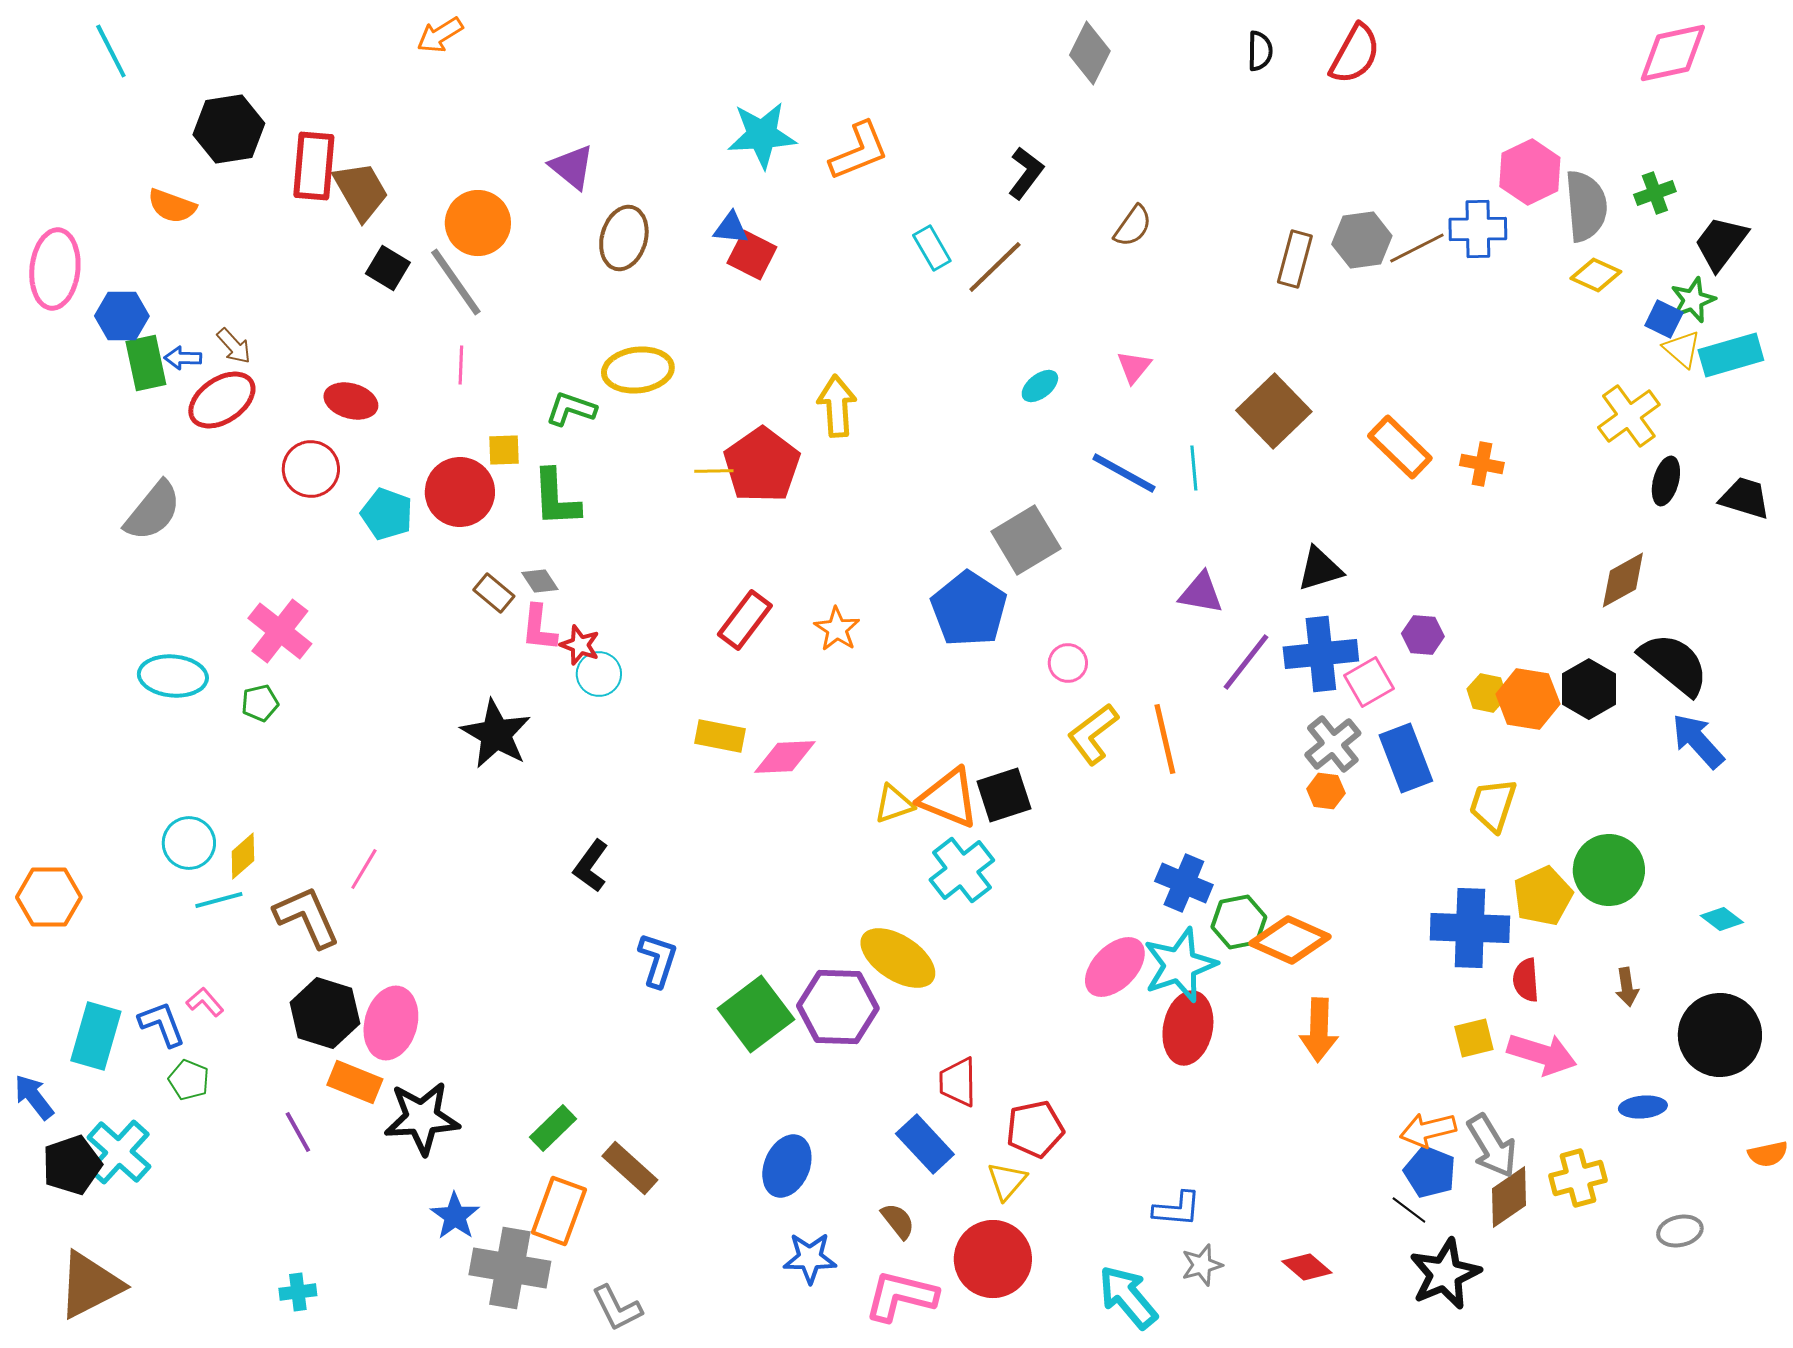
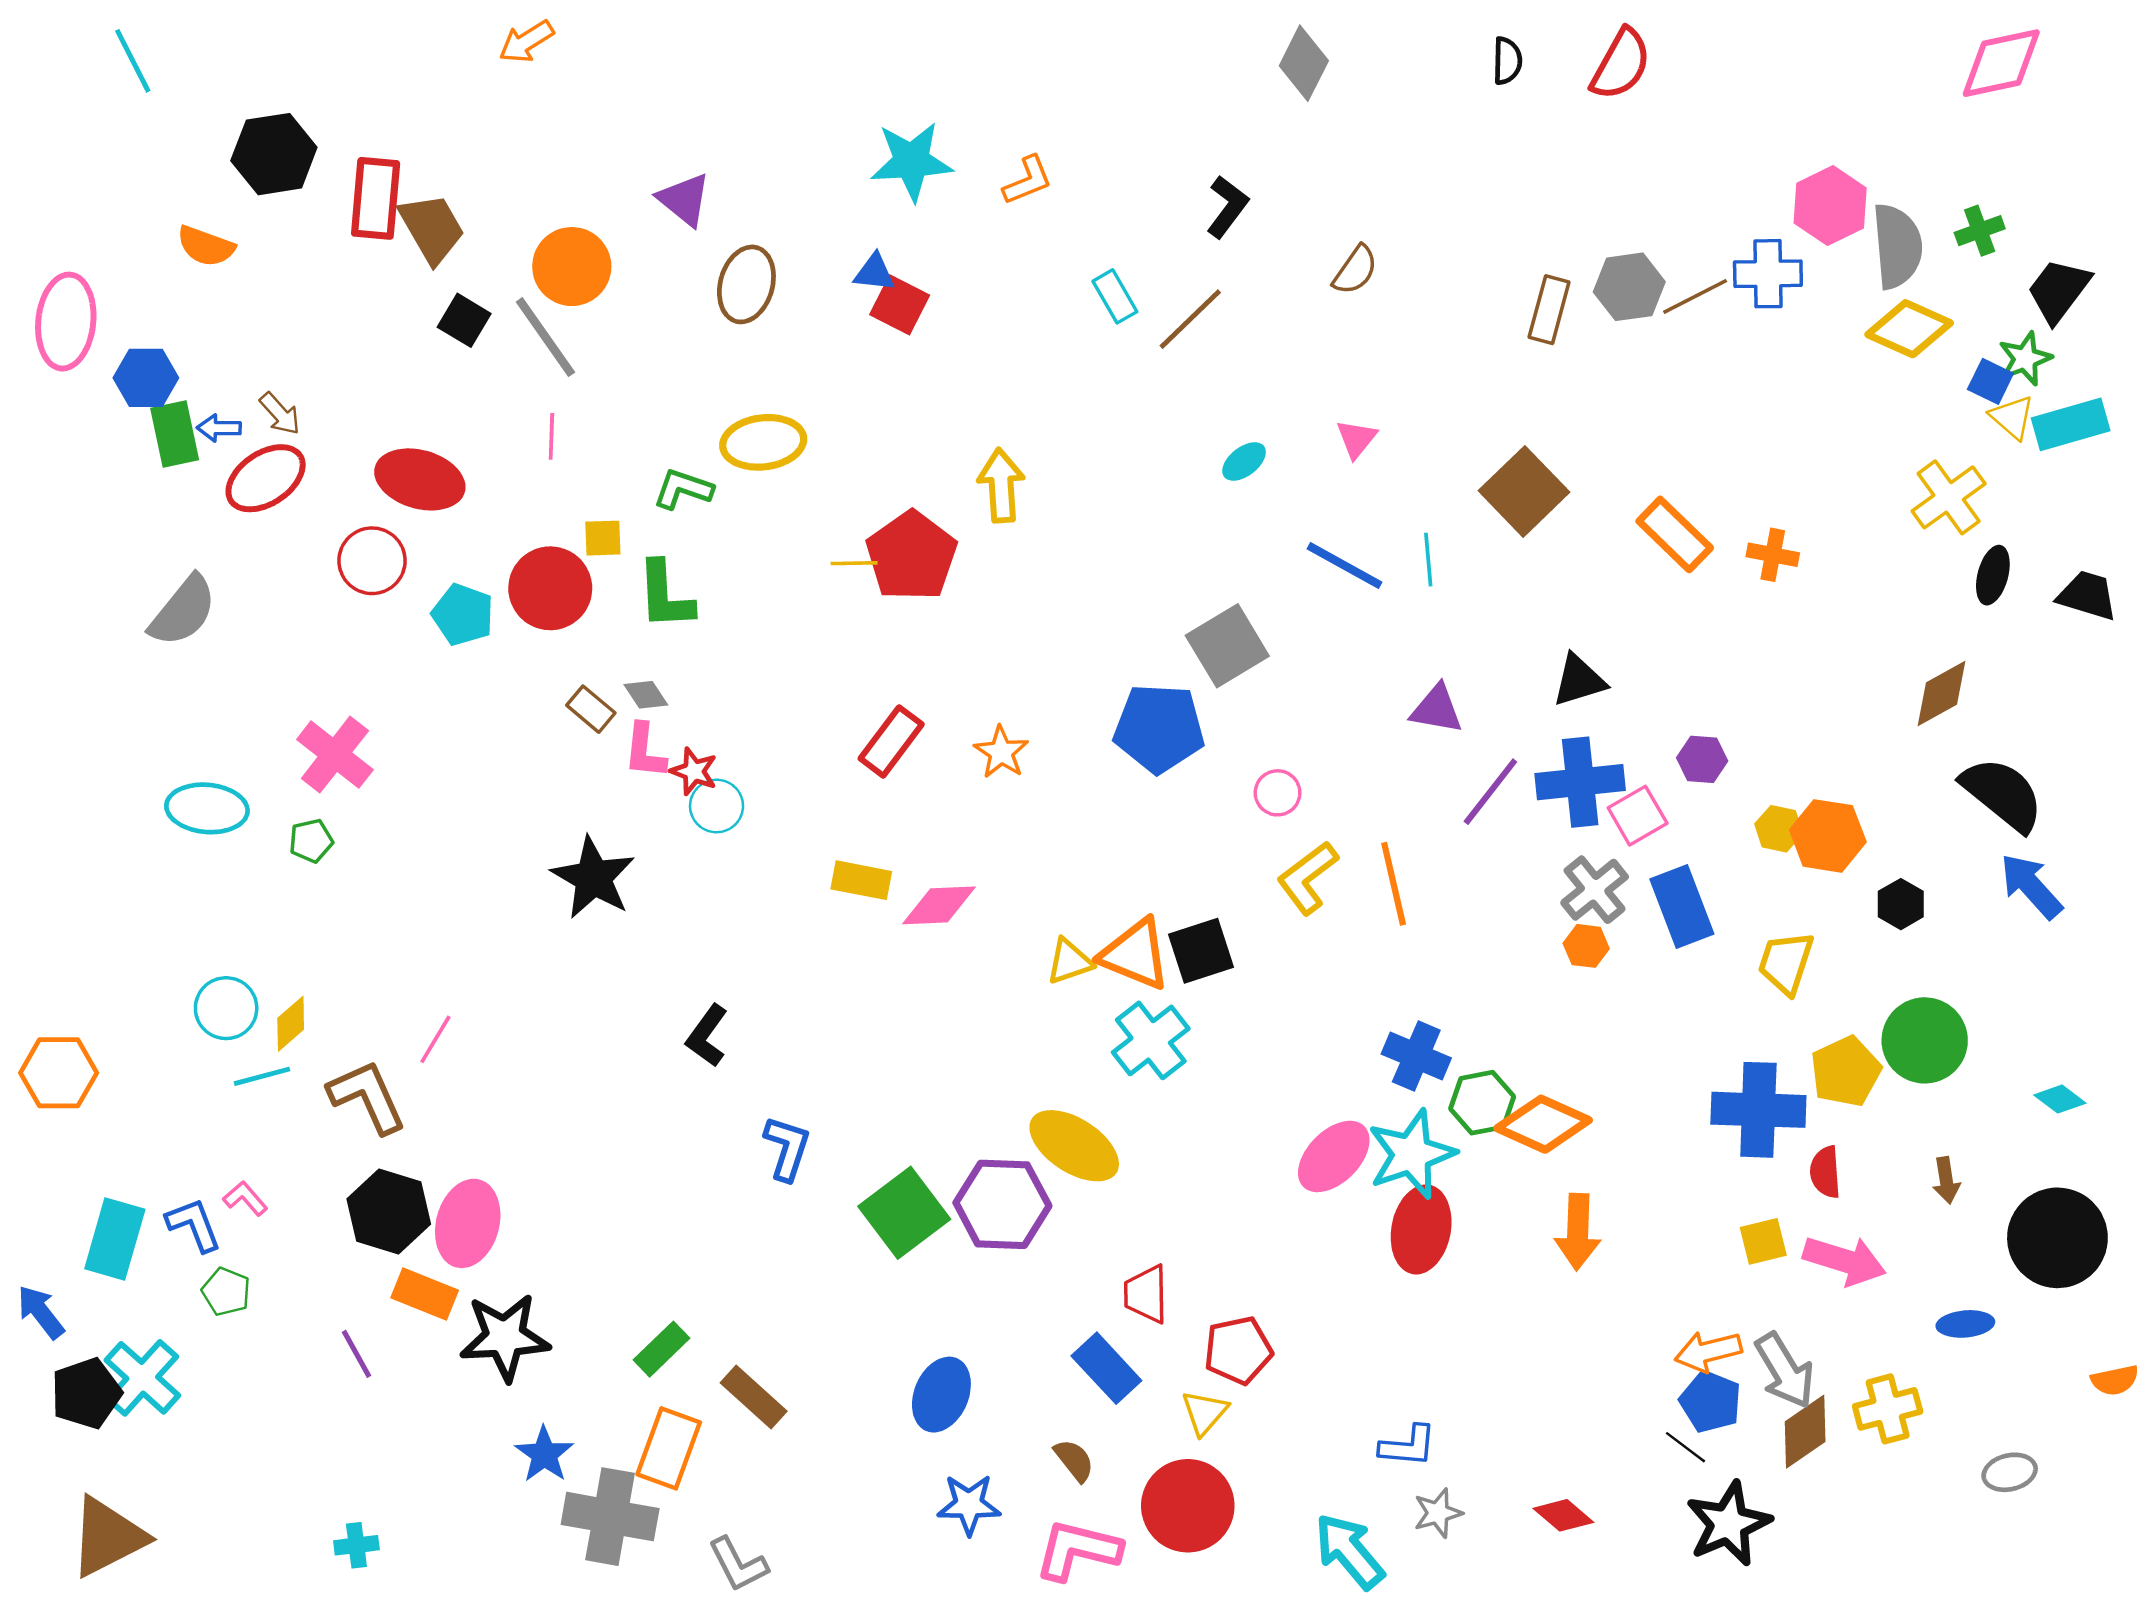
orange L-shape: (859, 151) -> (1028, 180), size x0.7
yellow diamond: (1596, 275) -> (1909, 329), size x1.4
red ellipse: (351, 401) -> (420, 479), size x1.4
blue pentagon: (969, 609) -> (1159, 728), turned -30
black hexagon: (1589, 689) -> (1901, 904), moved, size x0.7

